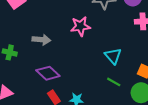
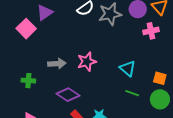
pink star: (80, 26) -> (87, 62), moved

